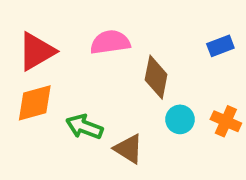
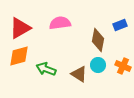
brown diamond: (156, 77) -> (98, 40), moved
brown triangle: (129, 149) -> (79, 74), moved

